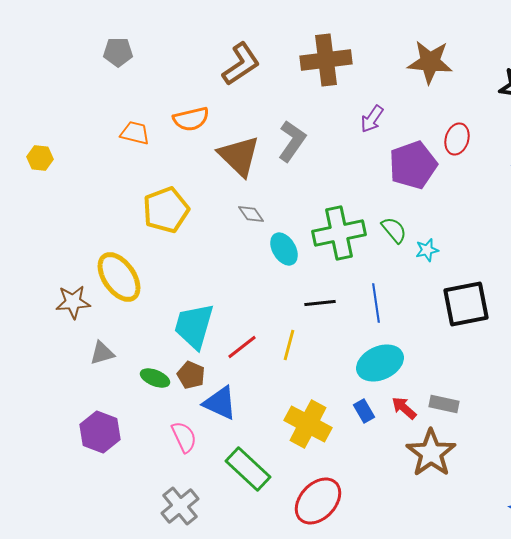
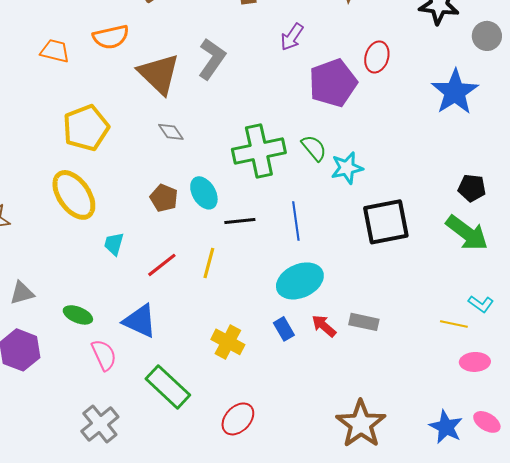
cyan ellipse: (284, 249) -> (204, 193), moved
cyan star: (427, 250) -> (347, 168), size x1.4
yellow ellipse: (119, 277) -> (74, 195), moved
cyan trapezoid: (194, 326) -> (114, 244), size x0.5
gray triangle: (102, 353) -> (22, 293), moved
brown pentagon: (191, 375) -> (164, 198), moved
green ellipse: (155, 378) -> (78, 315), moved
yellow cross: (308, 424) -> (228, 342), size x0.7
brown star: (431, 453) -> (361, 424), moved
red ellipse: (318, 501) -> (238, 419), size x0.7

